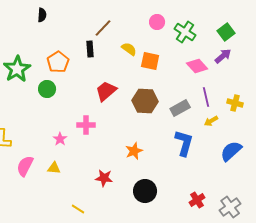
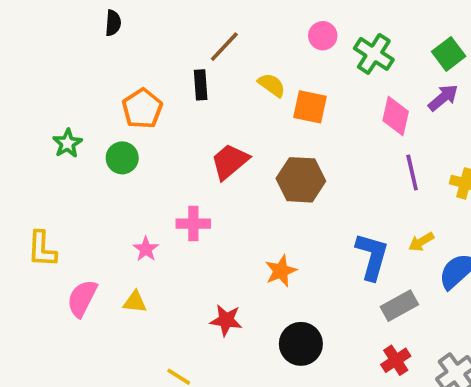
pink diamond: (197, 66) -> (396, 116), turned 55
green star: (17, 69) -> (67, 143), moved, size x0.6
gray rectangle: (180, 108) -> (399, 306), moved
yellow arrow: (211, 121) -> (421, 242), moved

